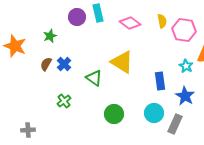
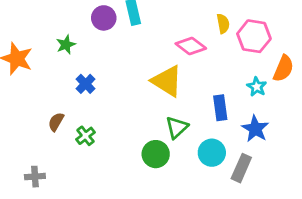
pink diamond: (130, 23) -> (191, 46), moved
brown semicircle: (46, 64) -> (56, 122), moved
green triangle: (94, 78) -> (177, 127), moved, turned 42

